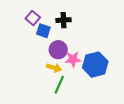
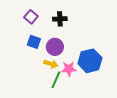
blue square: (43, 31) -> (34, 42), moved
pink star: (73, 59) -> (69, 69), moved

